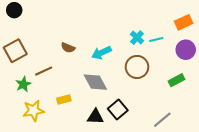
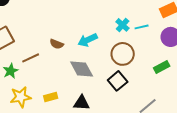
brown semicircle: (68, 48) -> (57, 44), moved
yellow rectangle: (64, 99) -> (51, 97), moved
black square: (118, 110) -> (118, 81), moved

